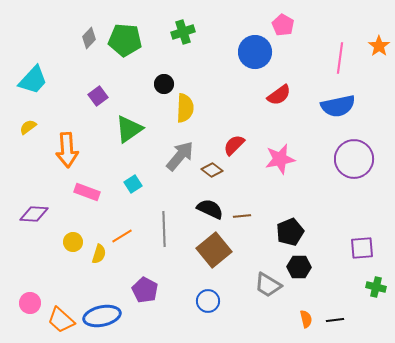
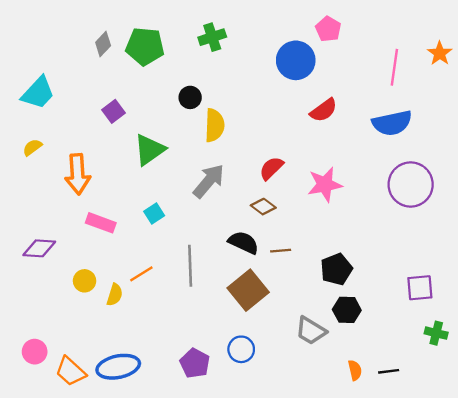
brown diamond: (212, 170) -> (263, 207), moved
purple pentagon: (145, 290) -> (195, 363), moved

